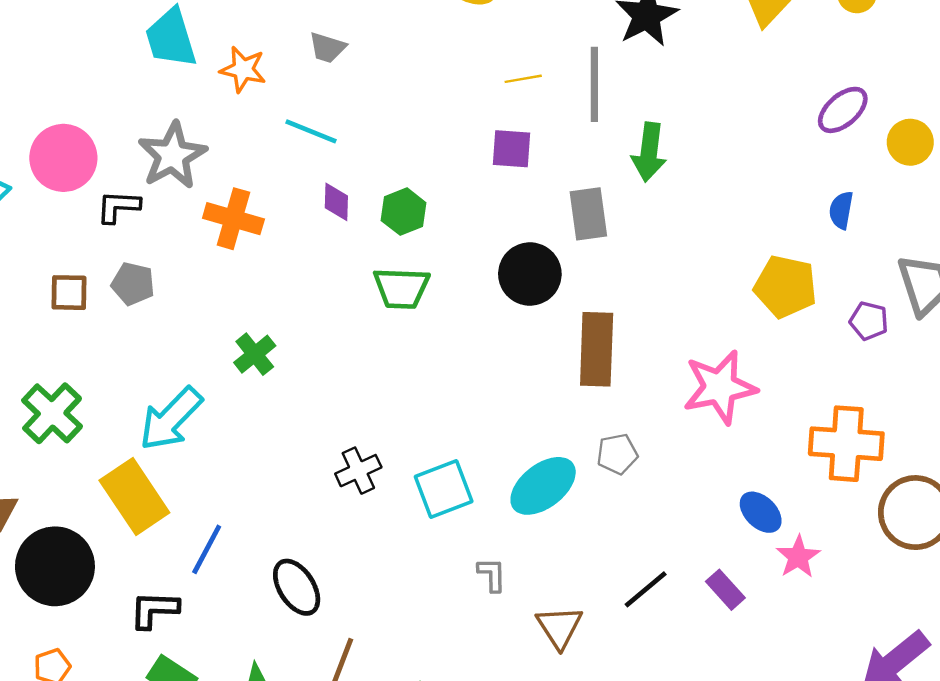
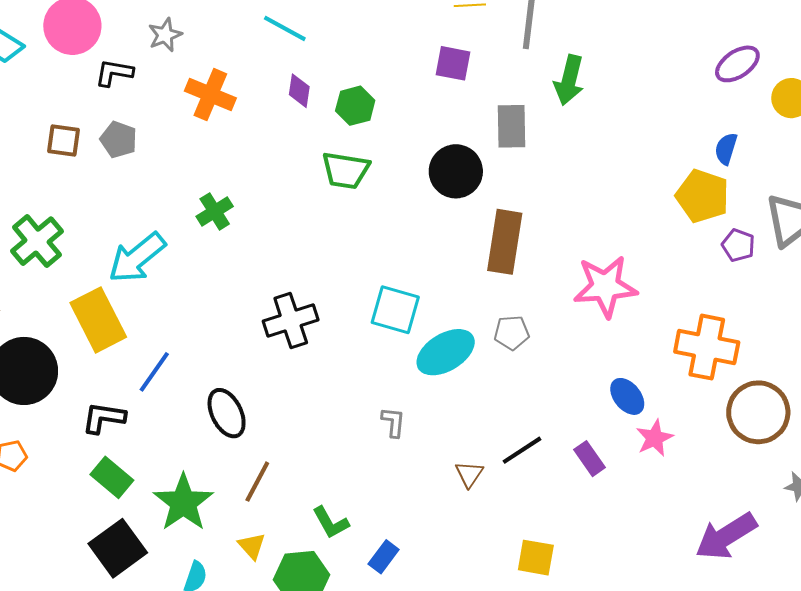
gray star: (172, 156) -> (165, 35), size x0.6
yellow pentagon: (786, 287) -> (703, 196), moved
black cross: (358, 471) -> (291, 320), size x1.4
cyan square: (444, 489) -> (395, 310), moved, turned 30
brown triangle: (559, 627) -> (469, 474), moved, size x0.7

